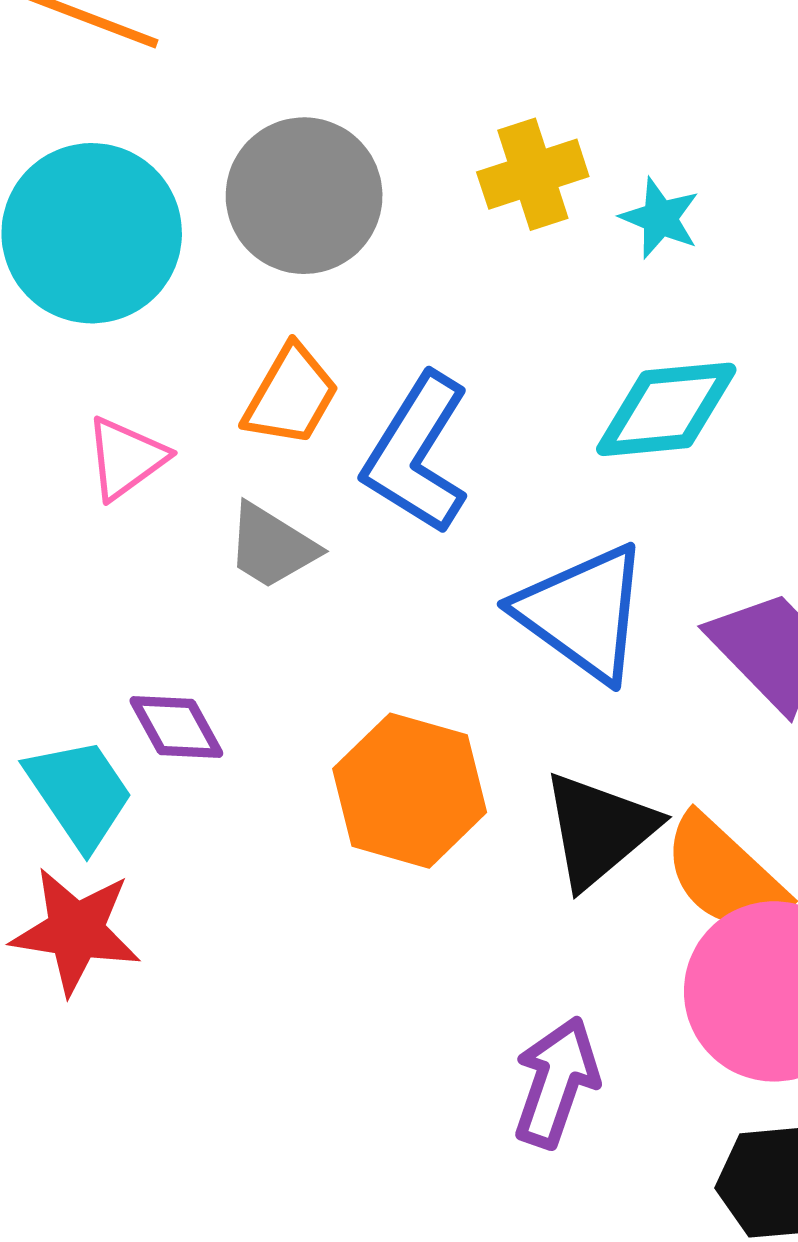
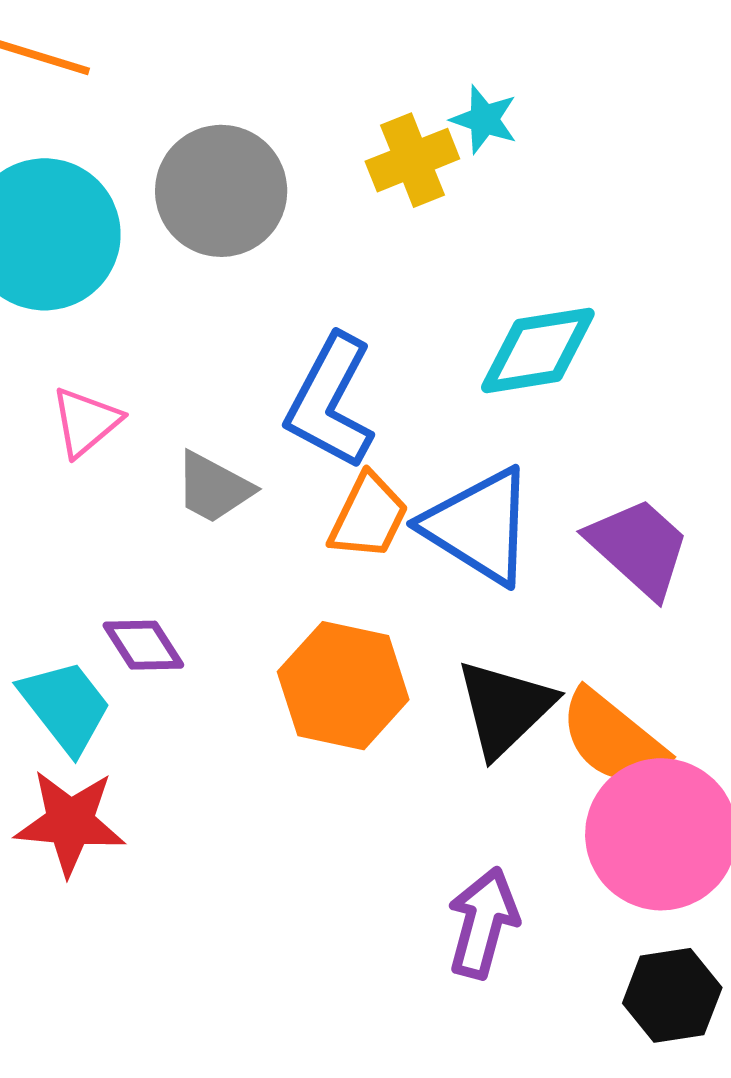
cyan star: (660, 218) -> (484, 119), moved
orange trapezoid: (291, 396) -> (368, 516), moved

